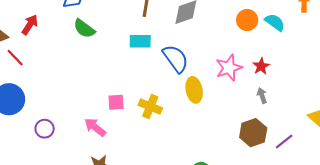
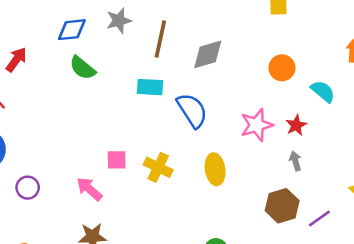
cyan semicircle: (275, 22) -> (323, 91), moved
yellow ellipse: (194, 90) -> (215, 169), moved

